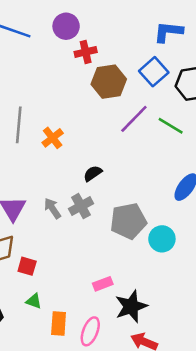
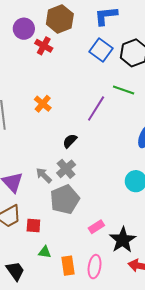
red cross: (86, 52) -> (44, 46), turned -36
brown hexagon: (109, 82) -> (60, 19), moved
purple line: (134, 119) -> (96, 108), moved
orange cross: (53, 138) -> (43, 104), moved
gray pentagon: (128, 221) -> (65, 199), moved

